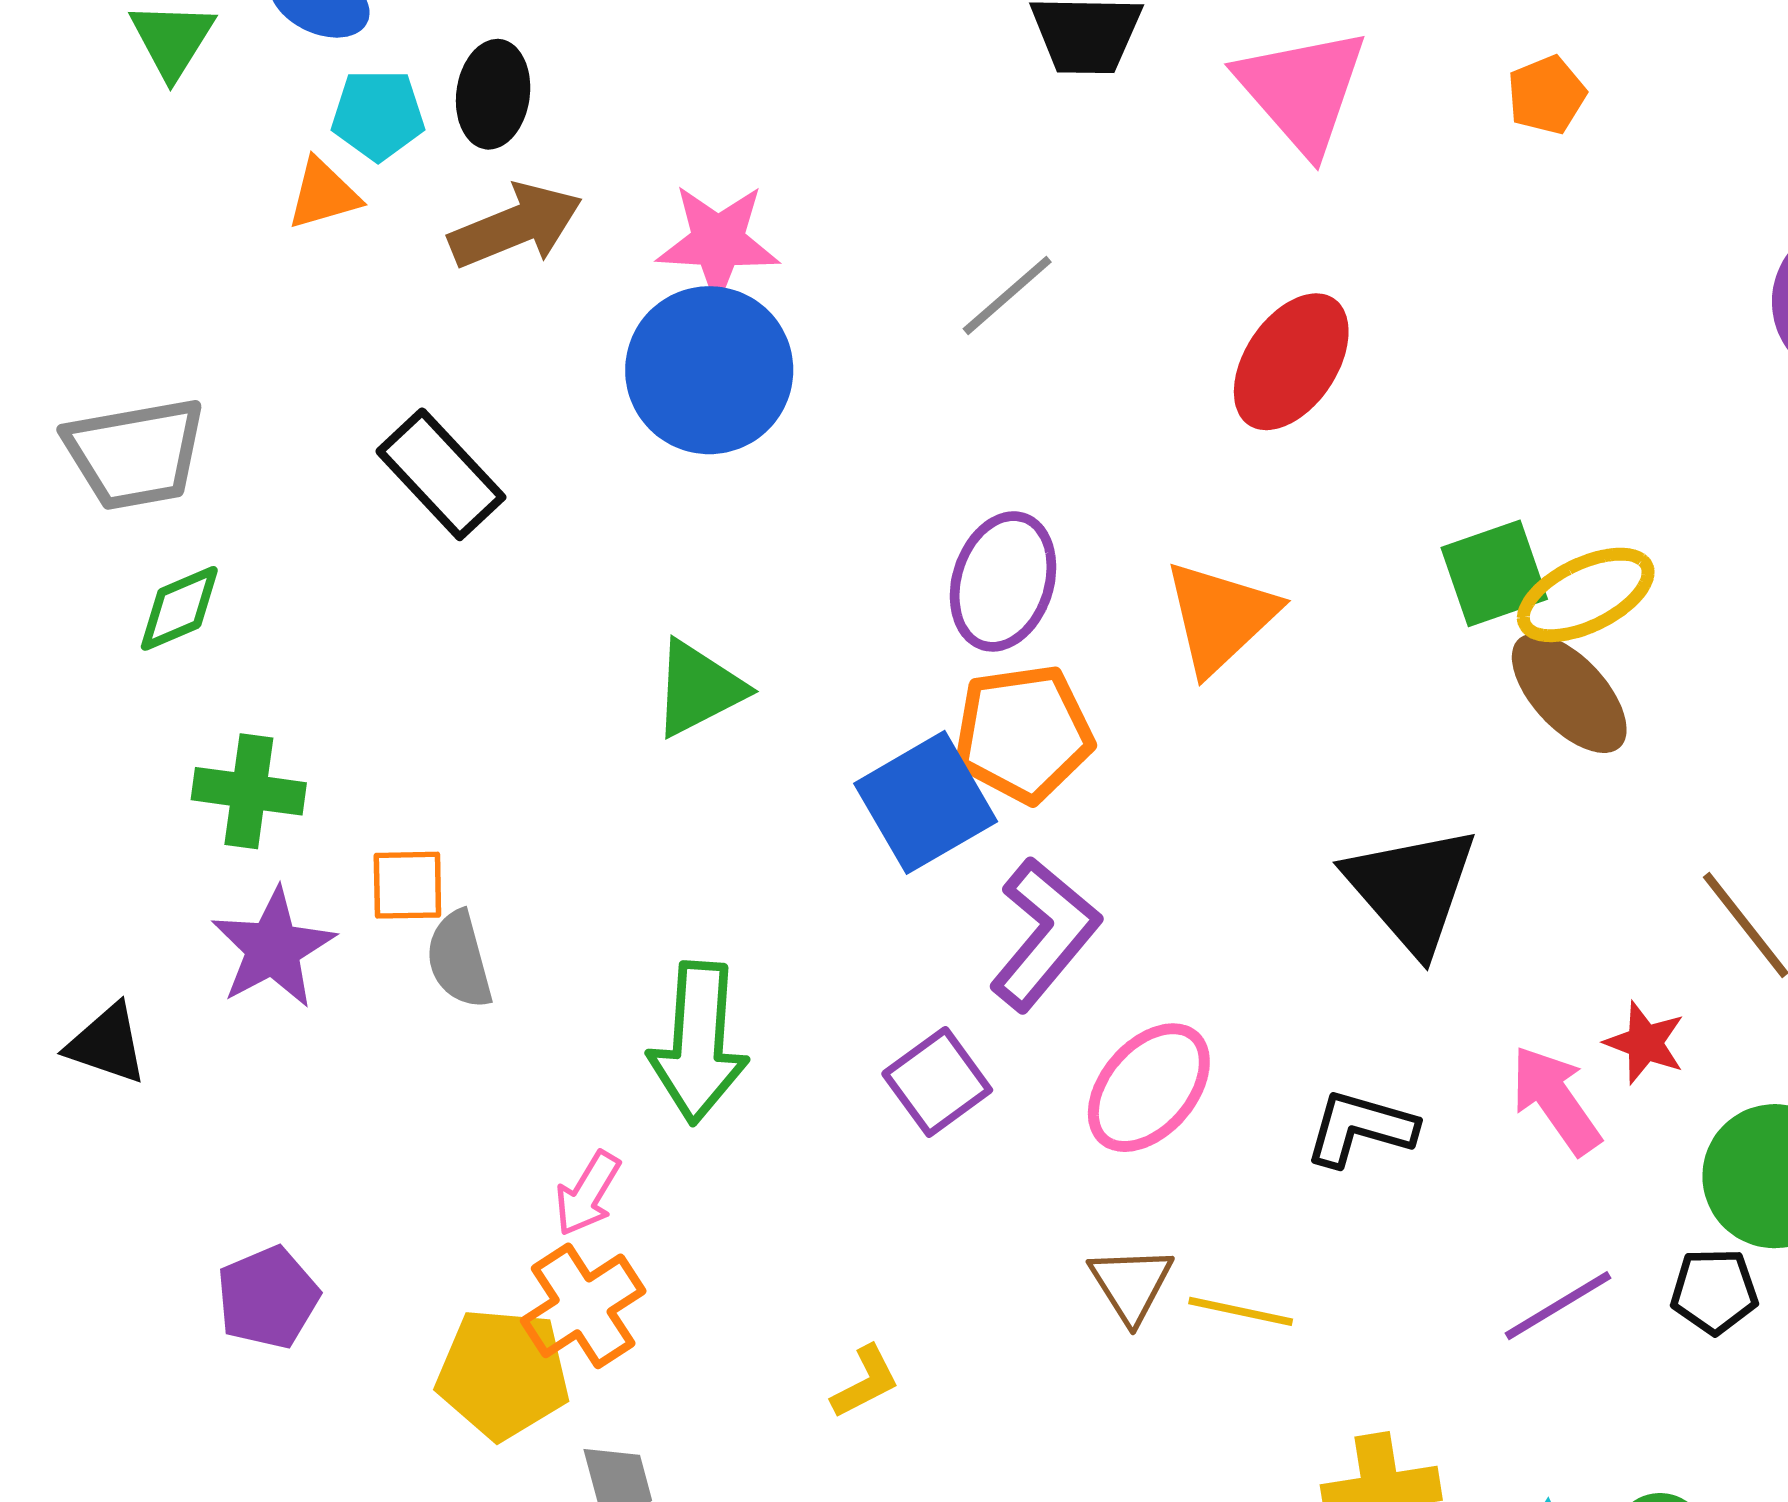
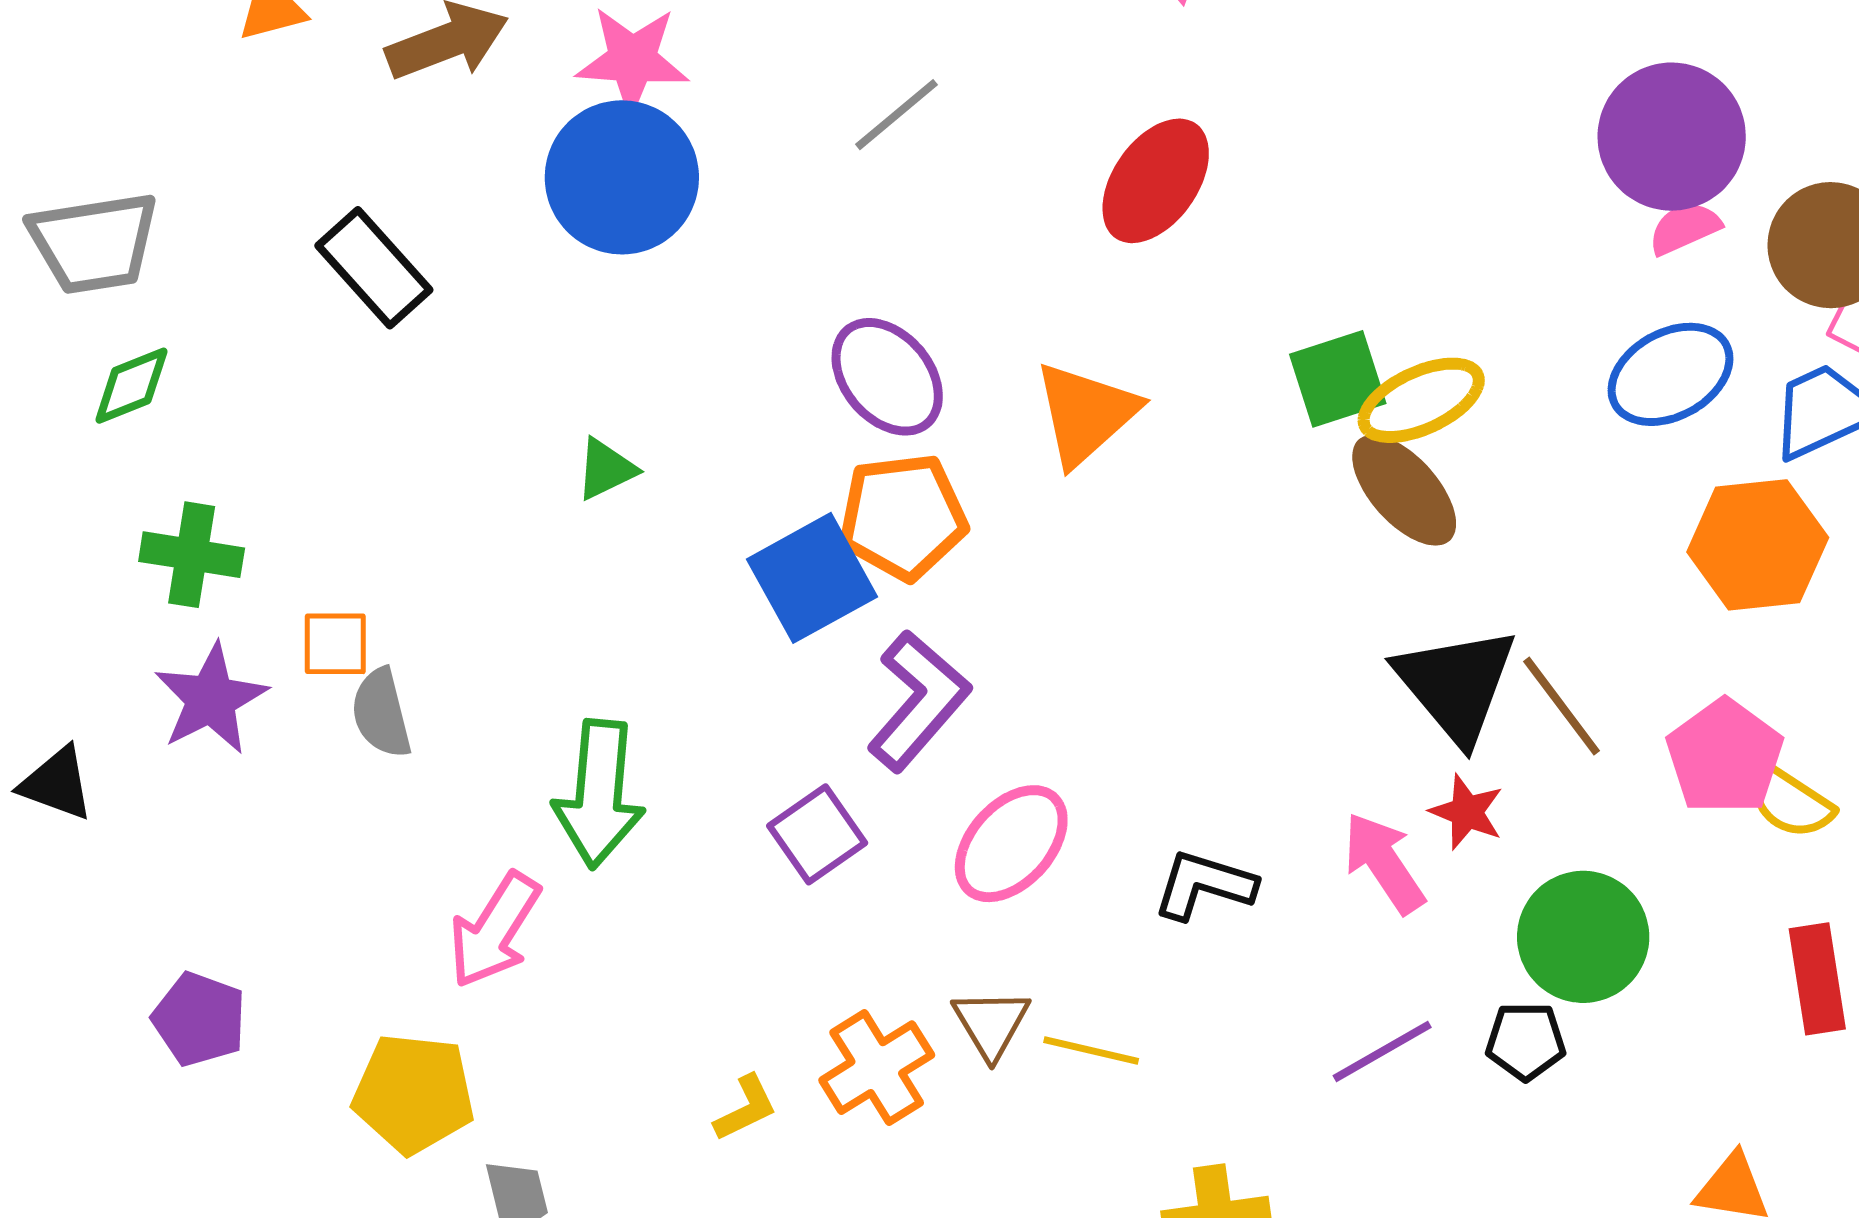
purple ellipse: (1003, 581) -> (887, 377), turned -59
green triangle: (698, 689) -> (606, 469), size x0.7
black triangle: (1412, 889) -> (1456, 685), moved
pink arrow: (588, 1194) -> (494, 930), size x1.5
purple pentagon: (268, 1298) -> (199, 1019), turned -30
orange cross: (583, 1306) -> (877, 1068), moved

